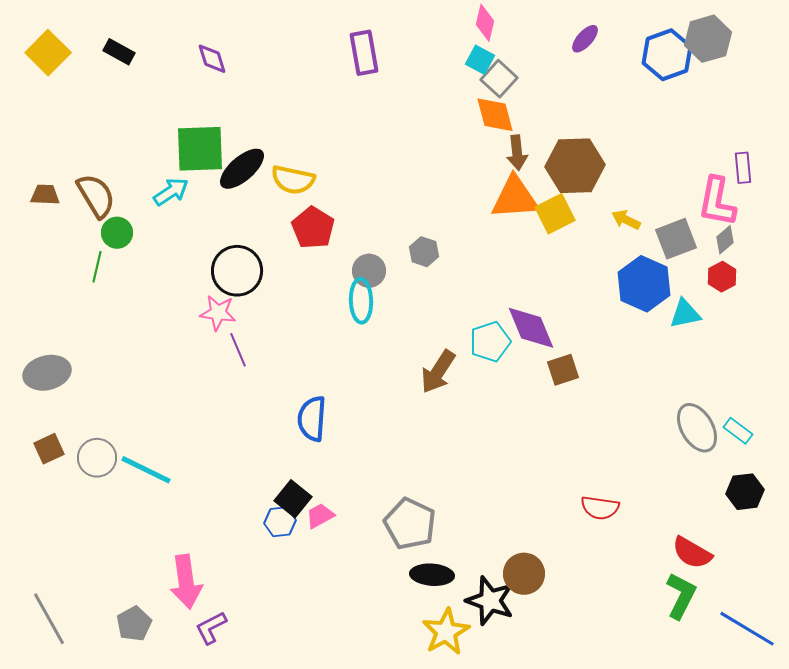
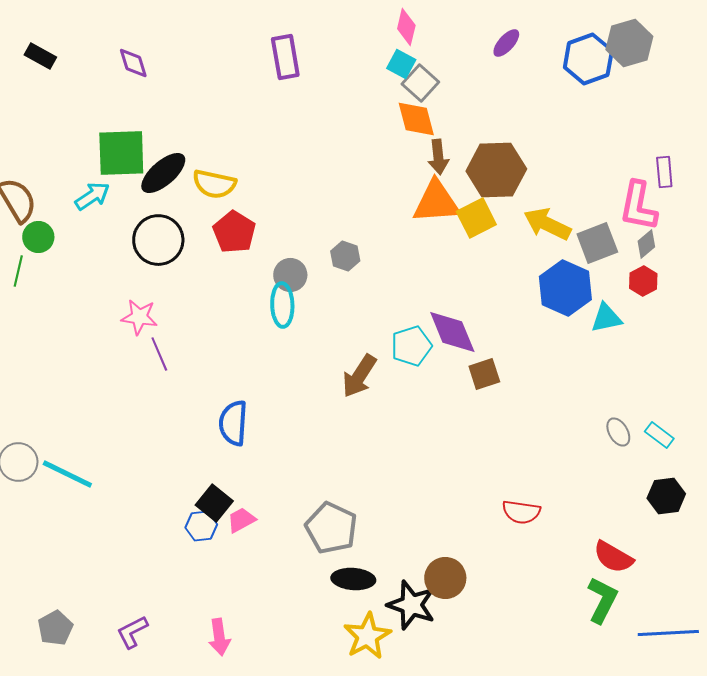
yellow arrow: (626, 220) -> (547, 224), size x1.6
black circle: (237, 271) -> (158, 240), moved
gray ellipse: (697, 428) -> (618, 432), size x0.6
pink arrow: (186, 582) -> (219, 637), moved, size x0.7
blue line: (747, 629) -> (668, 633), turned -34

